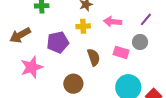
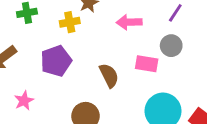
yellow cross: (83, 26) -> (70, 22), moved
pink star: (32, 67) -> (24, 101), size x0.6

